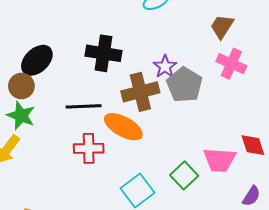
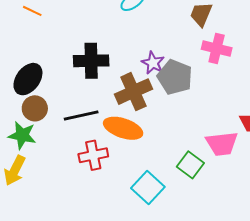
brown circle: (21, 86) -> (35, 108), moved

